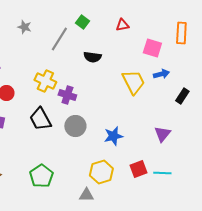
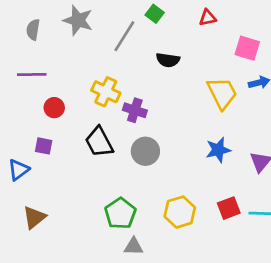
gray star: (24, 27) -> (78, 20), size x1.6
blue star: (113, 136) -> (218, 150), moved
green pentagon: (41, 176) -> (120, 213), moved
gray triangle: (86, 195) -> (134, 246), moved

